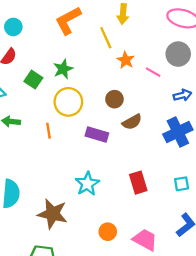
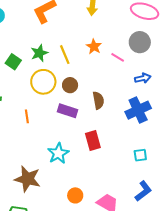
yellow line: (106, 38) -> (65, 55), moved
brown circle: (114, 99) -> (70, 85), moved
brown semicircle: (132, 122) -> (98, 100), turned -72
orange line: (49, 131) -> (27, 116), moved
red rectangle: (138, 183) -> (93, 141), moved

